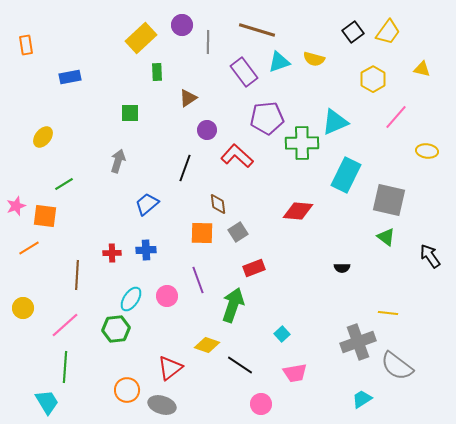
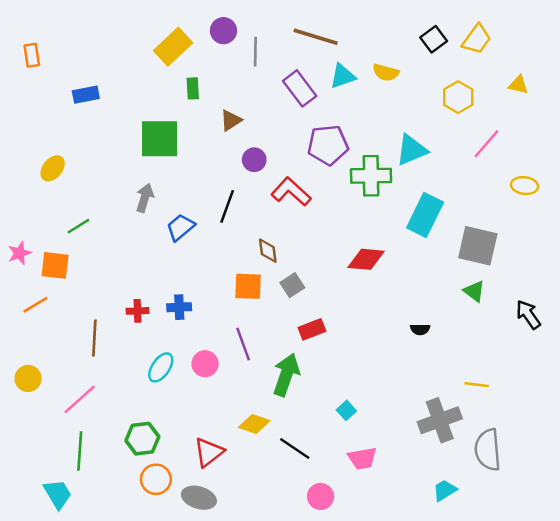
green square: (130, 113) -> (160, 139), size x1.8
blue trapezoid: (147, 204) -> (180, 227), moved
green hexagon: (116, 329) -> (142, 439), moved
gray semicircle: (397, 366) -> (488, 450), turned 48

